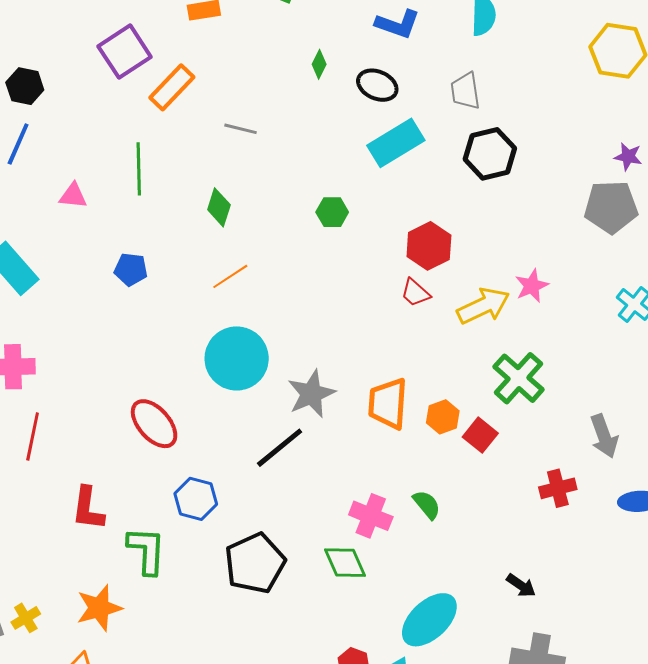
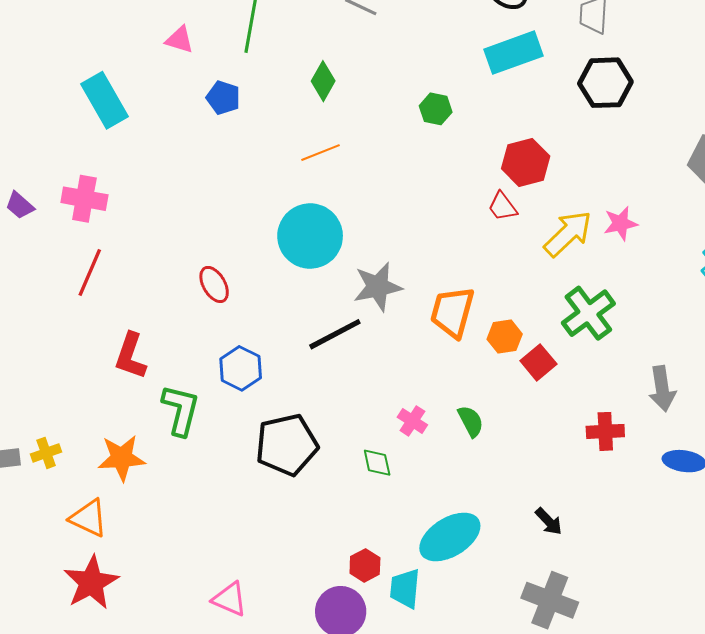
blue pentagon: (131, 269) -> (223, 98), moved
yellow arrow: (483, 306) -> (568, 234), turned -30
red ellipse: (154, 424) -> (214, 284), size x0.7
pink cross: (371, 516) -> (412, 421), size x0.7
green diamond: (345, 563) -> (377, 463), size x0.7

